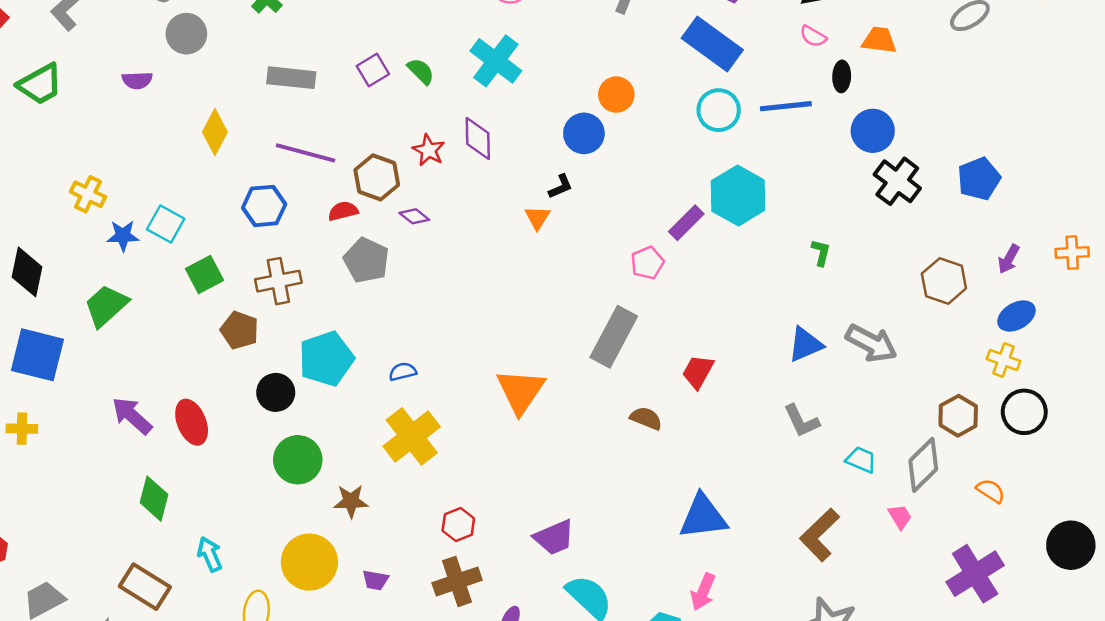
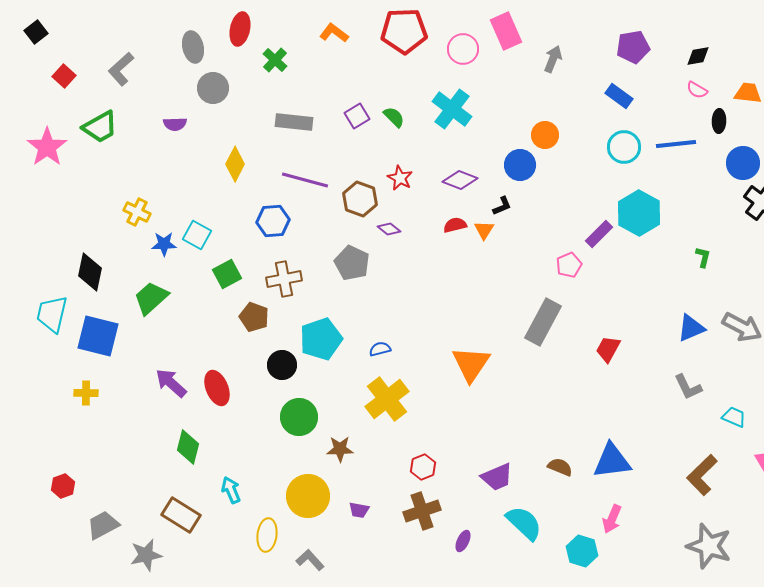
blue rectangle: (712, 44) -> (619, 96), size x0.6
purple diamond: (478, 139) -> (460, 180), moved, turned -68
red semicircle: (343, 211) -> (455, 225), moved
brown semicircle: (646, 418) -> (560, 467), moved

